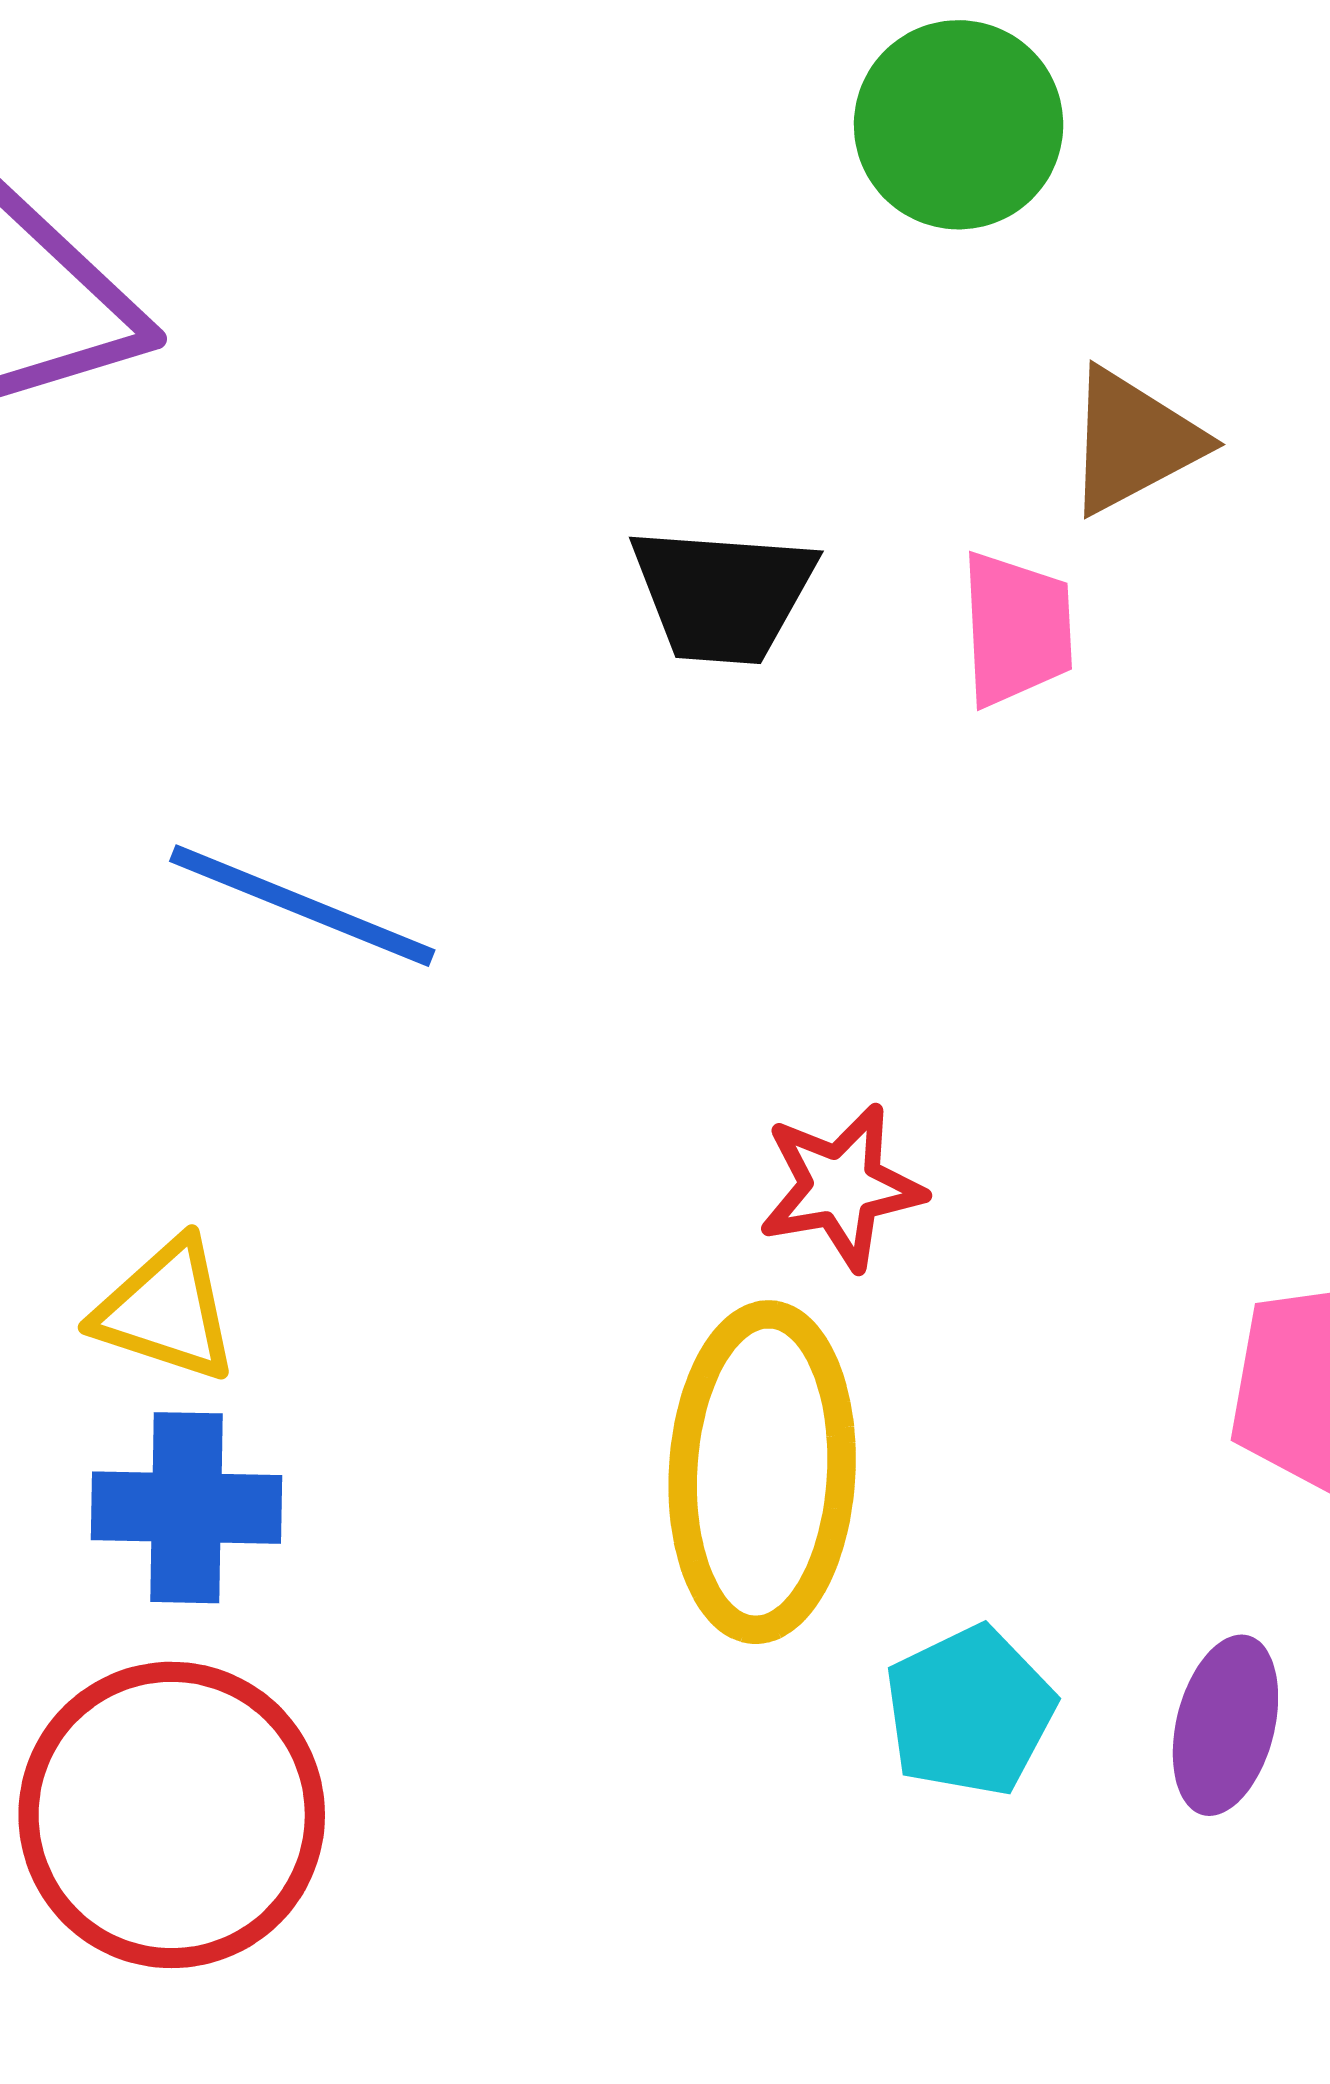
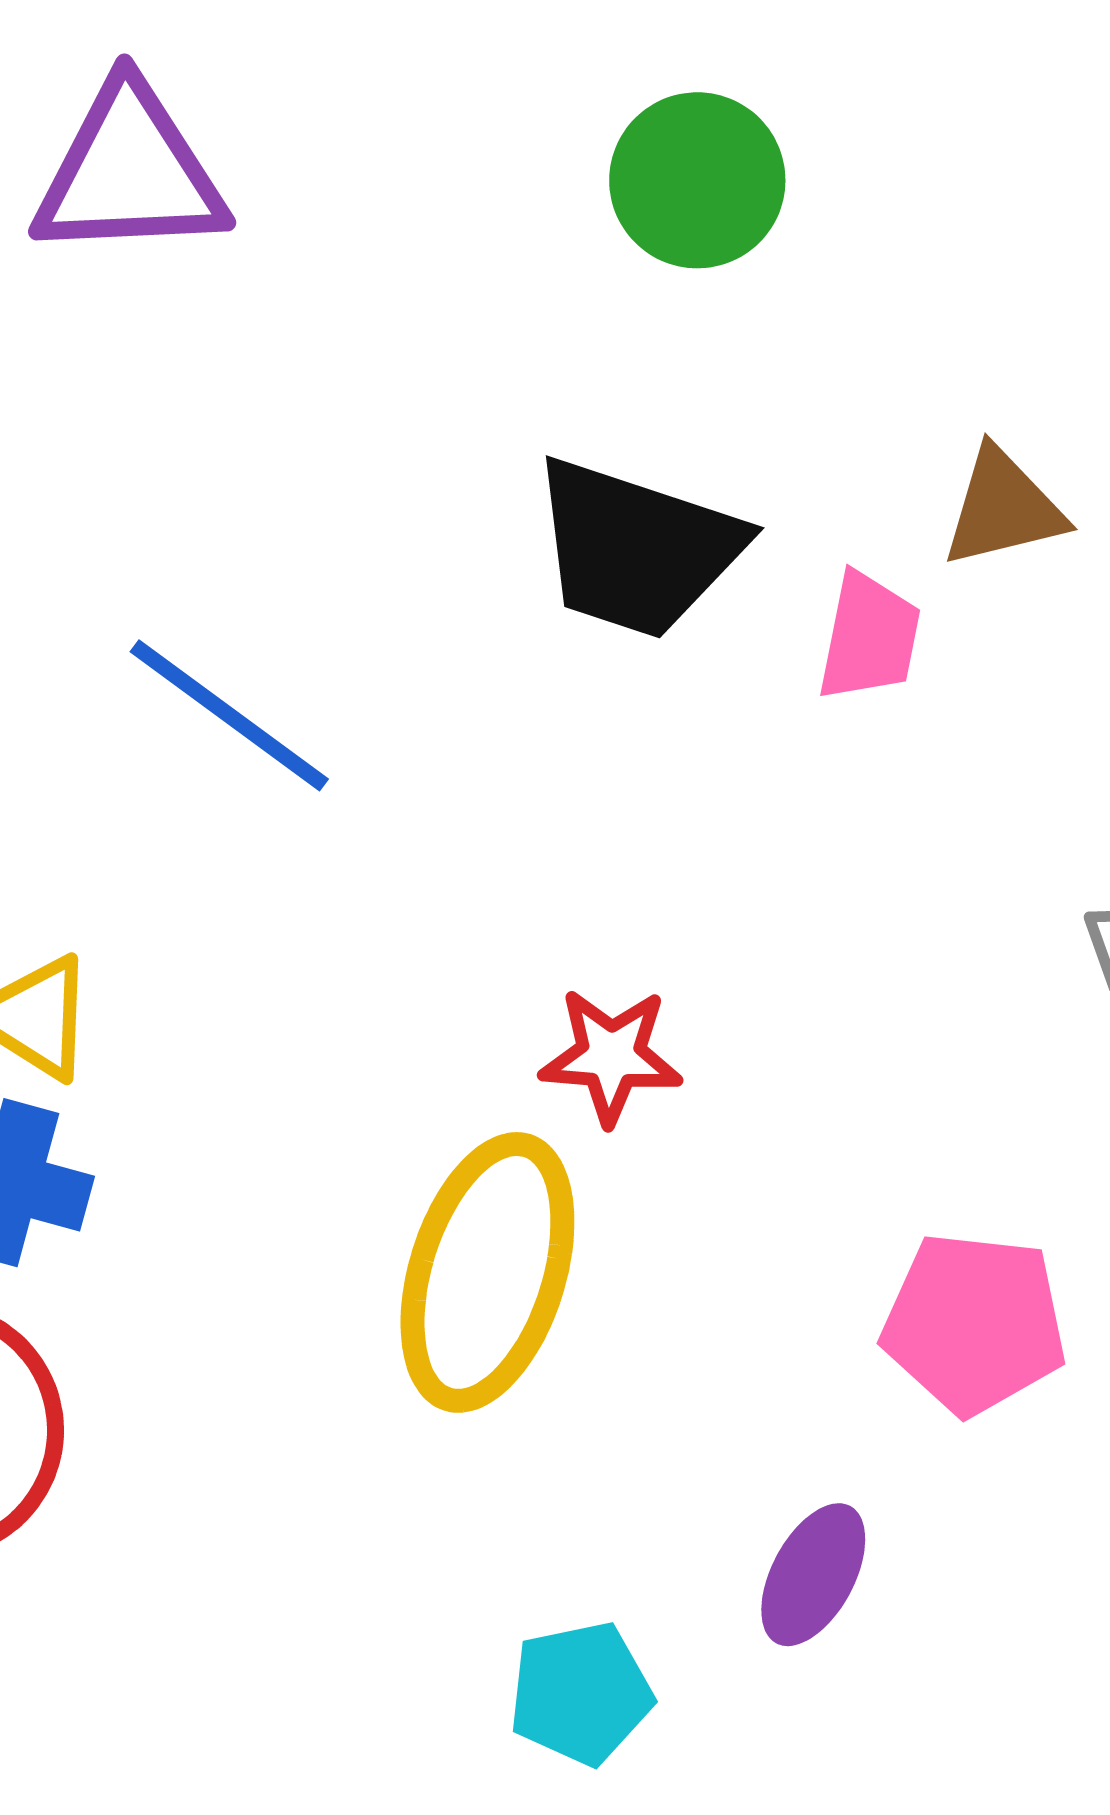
green circle: (959, 125) -> (697, 180), moved
black trapezoid: (723, 595) -> (637, 548), size x1.4
cyan pentagon: (970, 1711) -> (581, 1693), moved

